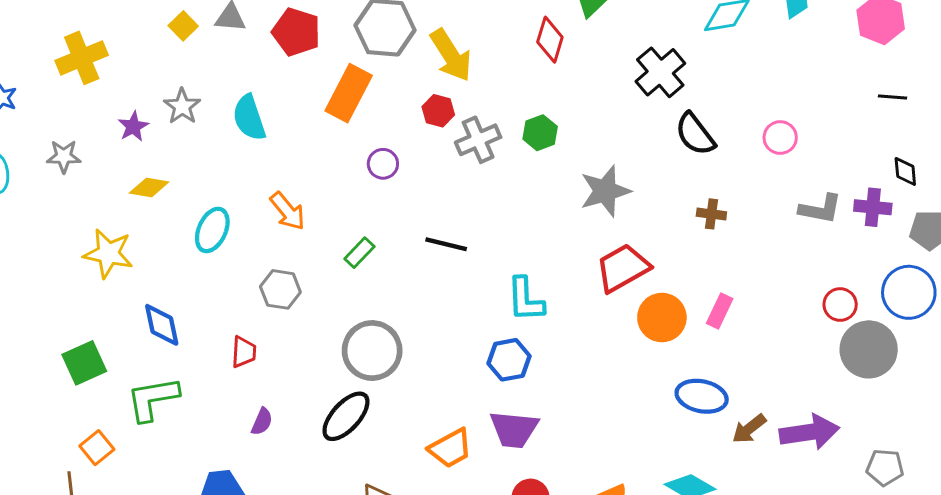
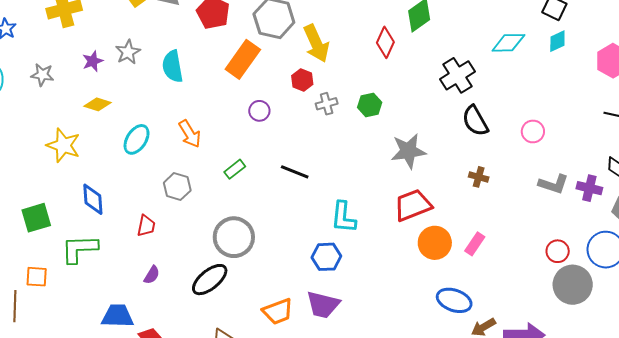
gray cross: (478, 140) -> (327, 104), size x0.7
orange square: (97, 448) -> (37, 277), turned 35

